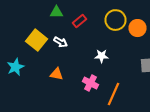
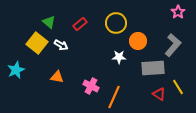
green triangle: (56, 12) -> (49, 22), moved, turned 40
orange circle: (138, 28) -> (138, 41), moved
white star: (102, 56) -> (119, 57), moved

